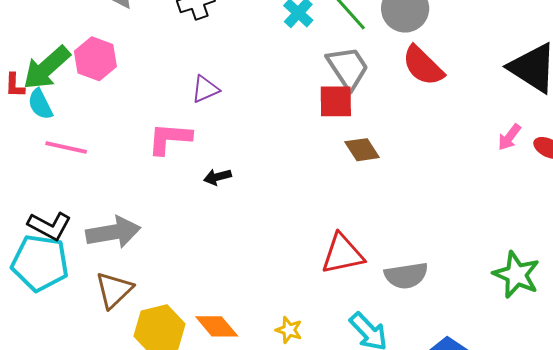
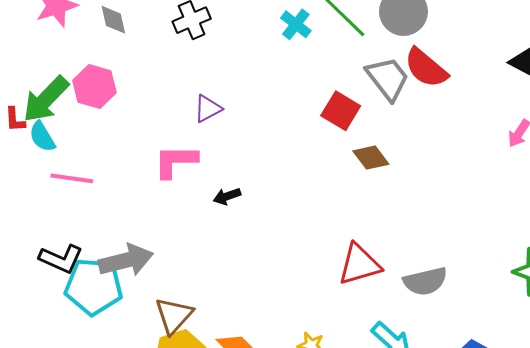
gray trapezoid: (348, 68) -> (388, 78), moved
red square: (336, 101) -> (341, 111), turned 36
cyan pentagon: (40, 263) -> (94, 287), moved
brown triangle: (114, 290) -> (174, 316), moved

